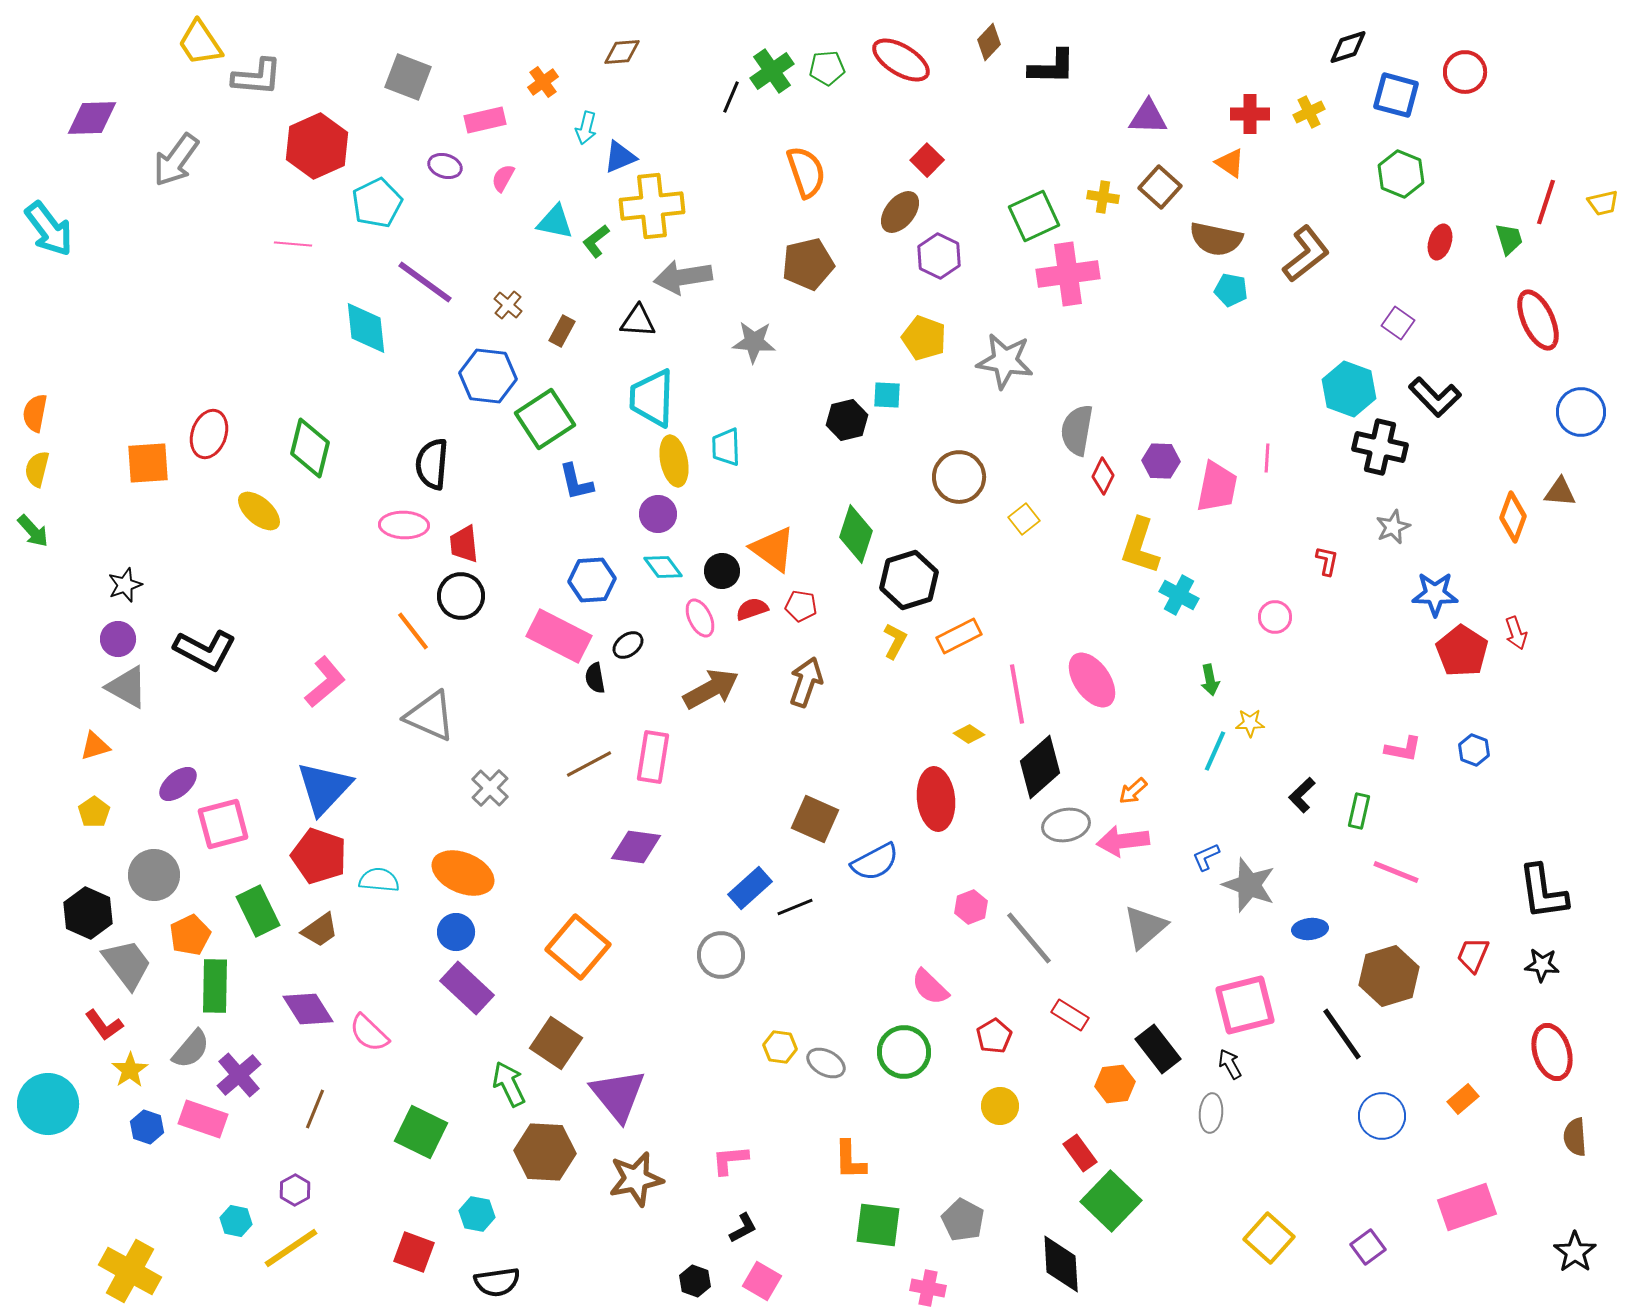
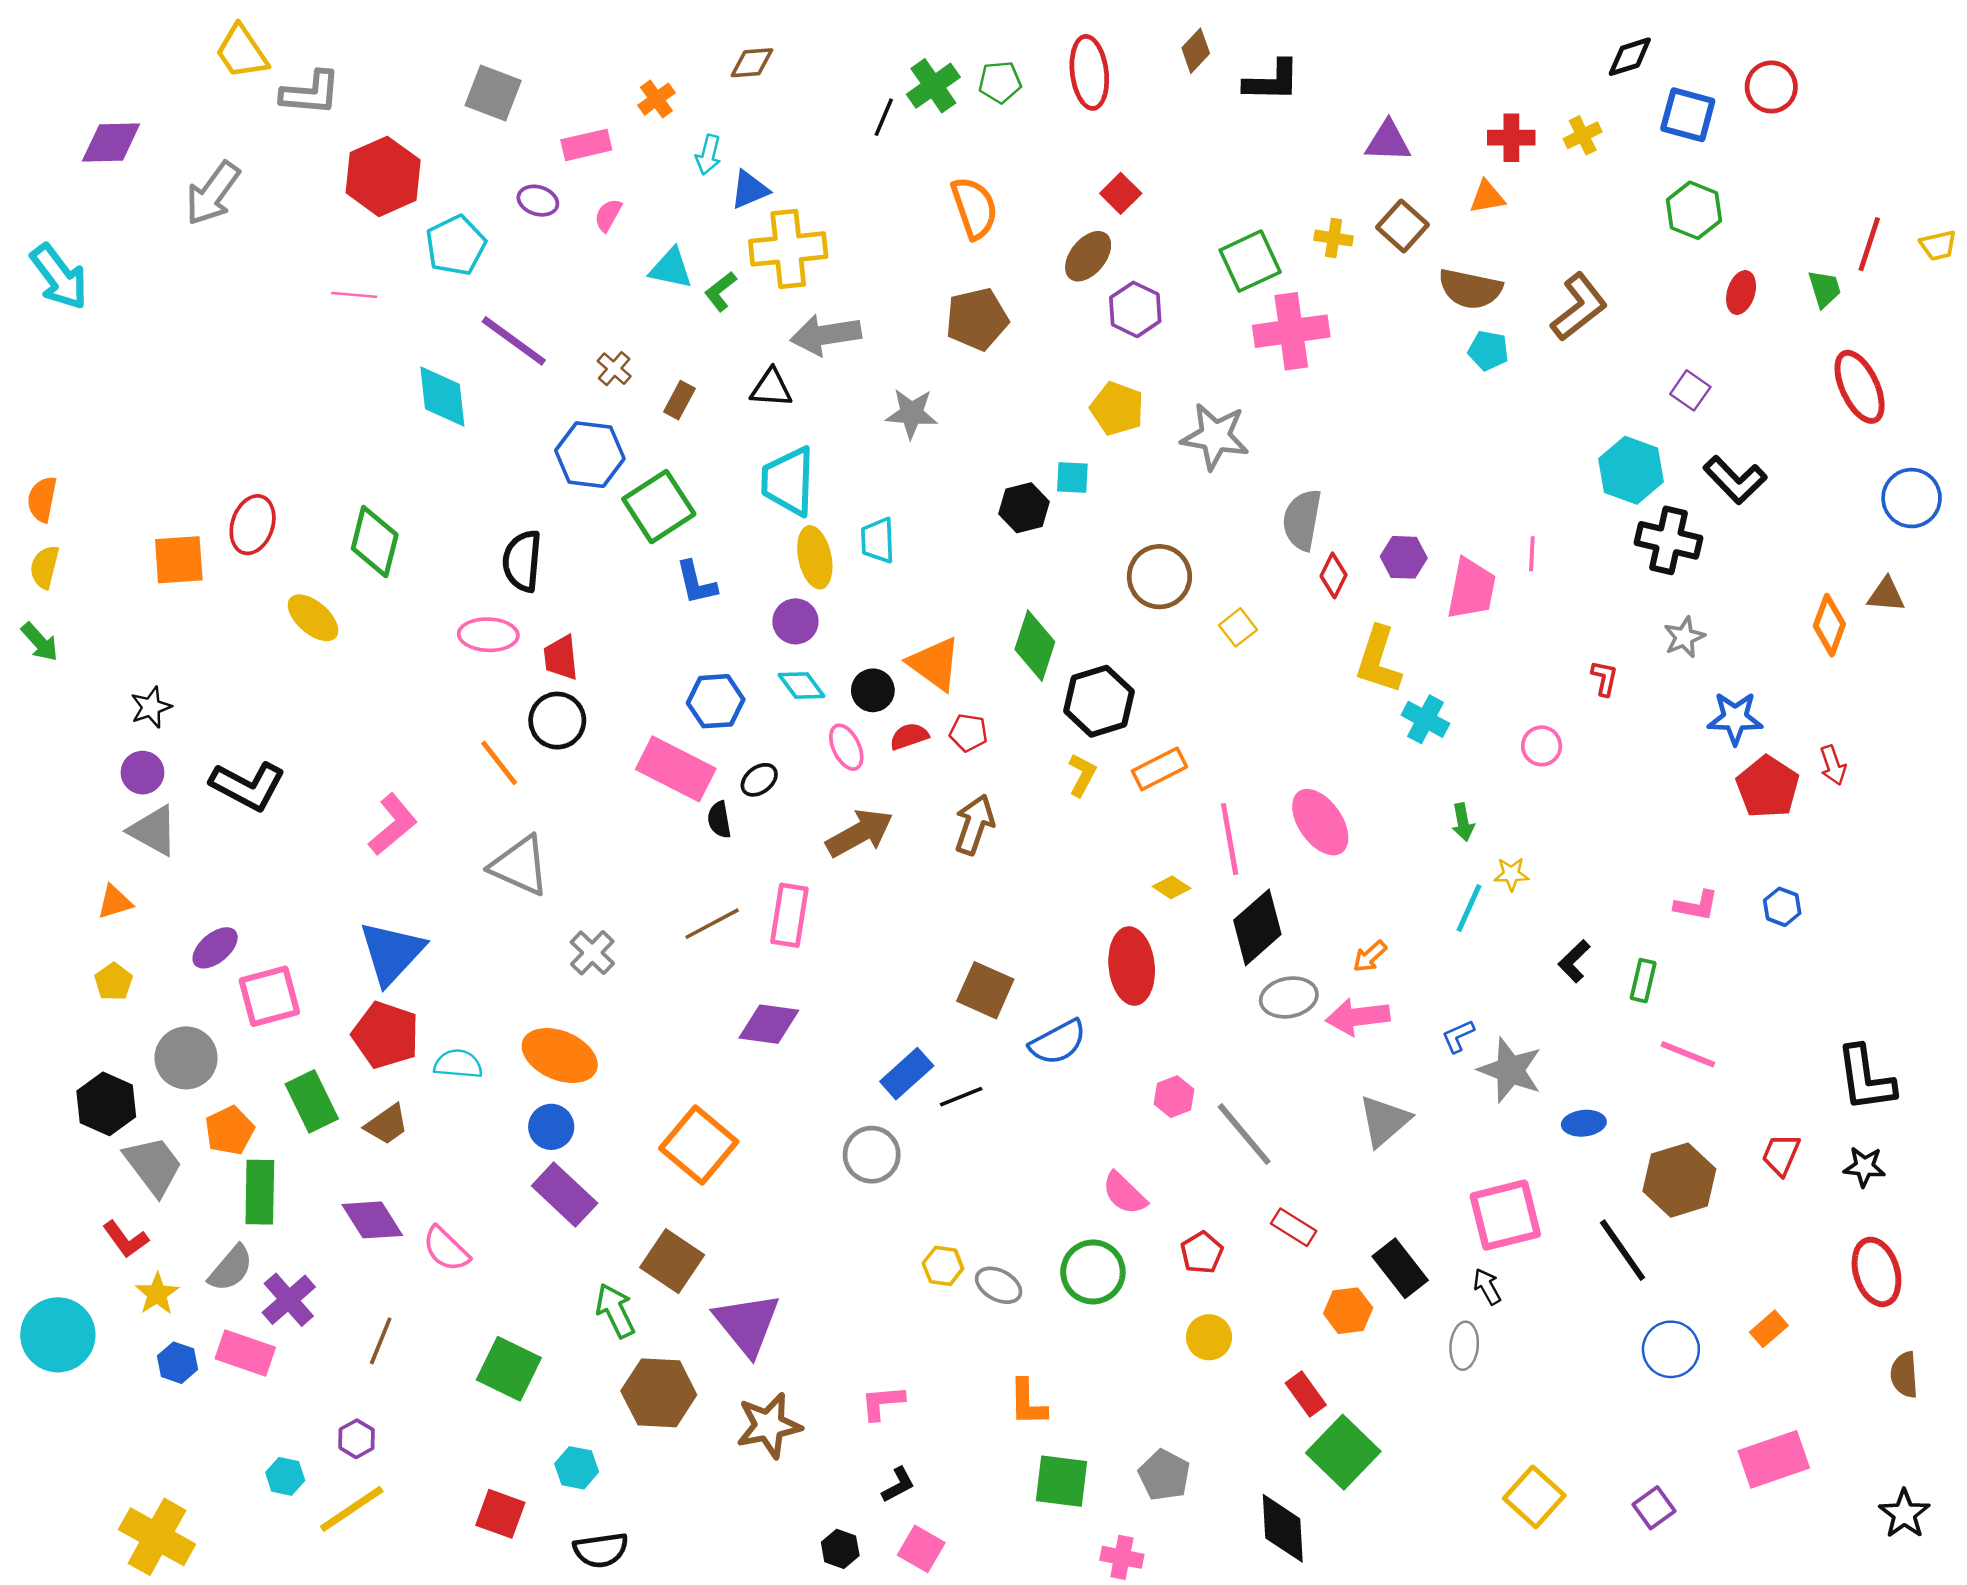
red ellipse: (901, 60) -> (1089, 72), turned 52
orange triangle: (1230, 163) -> (1487, 197), turned -44

